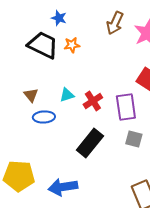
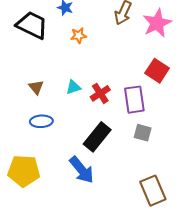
black trapezoid: (43, 45) -> (32, 25), moved
blue ellipse: (44, 117) -> (41, 121), moved
blue arrow: (63, 187) -> (82, 170), moved, turned -120

